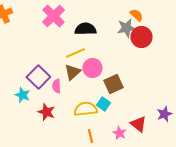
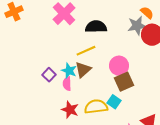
pink circle: (92, 68) -> (119, 66), moved
purple square: (38, 77) -> (49, 75), size x0.6
cyan star: (22, 95) -> (69, 71), moved
red star: (46, 112) -> (70, 110), moved

